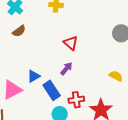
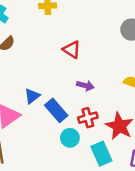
purple arrow: (66, 69) -> (85, 86), moved, turned 72

